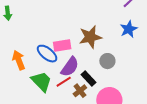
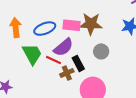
pink rectangle: (62, 46) -> (71, 25), moved
blue ellipse: (47, 54) -> (45, 29), turned -75
red line: (64, 82) -> (54, 60), turned 42

